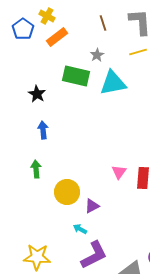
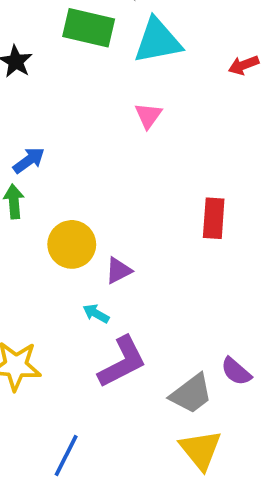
blue arrow: (43, 130) -> (29, 160), moved, turned 60
pink triangle: (119, 172) -> (148, 116), moved

